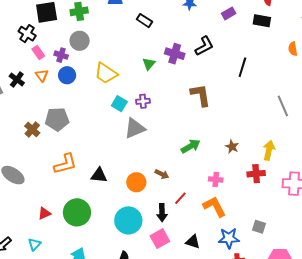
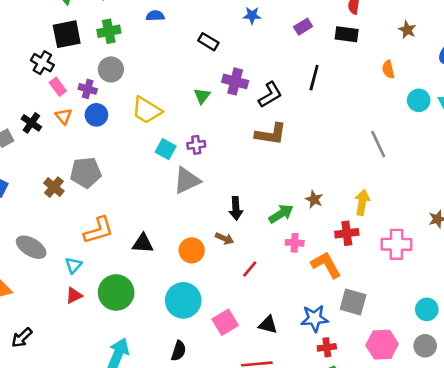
black rectangle: (144, 21) -> (208, 42), moved
black L-shape: (204, 46) -> (270, 95), moved
black line: (242, 67) -> (314, 78), moved
brown L-shape: (201, 95) -> (271, 134), turned 110
green arrow: (191, 146) -> (281, 214), moved
orange L-shape: (215, 207) -> (326, 265), moved
black arrow: (162, 213) -> (236, 208), moved
gray square: (259, 227) -> (353, 302), size x1.5
cyan triangle: (35, 244) -> (74, 265), moved

